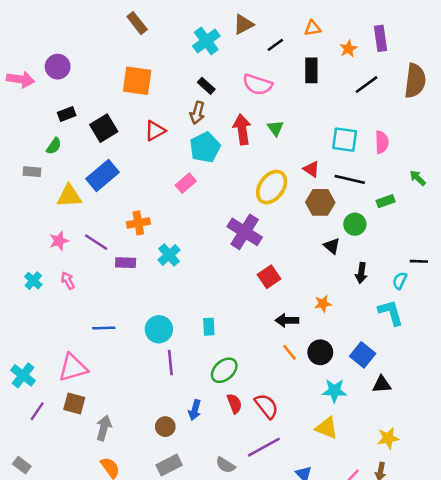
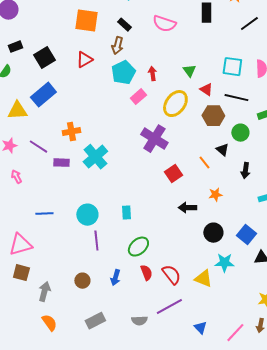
orange square: (137, 81) -> (86, 21), moved
green triangle: (275, 128) -> (189, 71), moved
red arrow: (242, 129) -> (152, 74), moved, size x0.6
pink rectangle: (186, 183) -> (138, 97), moved
cyan cross: (169, 255) -> (95, 157), size x1.4
orange line: (290, 352) -> (204, 163), moved
brown circle: (165, 427) -> (82, 281), moved
yellow triangle: (327, 428) -> (203, 279), moved
gray semicircle: (225, 465) -> (139, 321), turned -35

